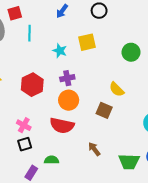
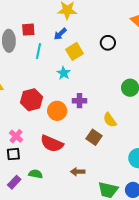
blue arrow: (62, 11) -> (60, 34), moved
yellow square: (87, 42) -> (75, 51), moved, turned -30
purple cross: (67, 78) -> (80, 101), moved
orange circle: (69, 100) -> (57, 111), moved
brown arrow: (94, 149) -> (78, 172), turned -64

